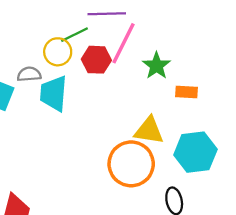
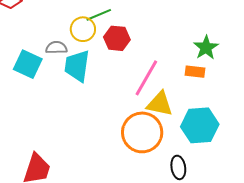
pink line: (124, 43) -> (146, 78), moved
green star: (156, 66) -> (206, 48), moved

